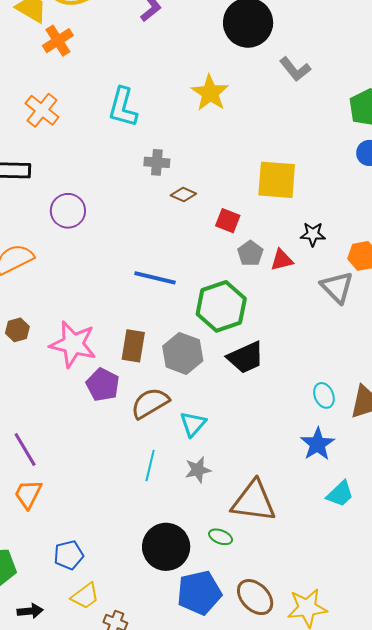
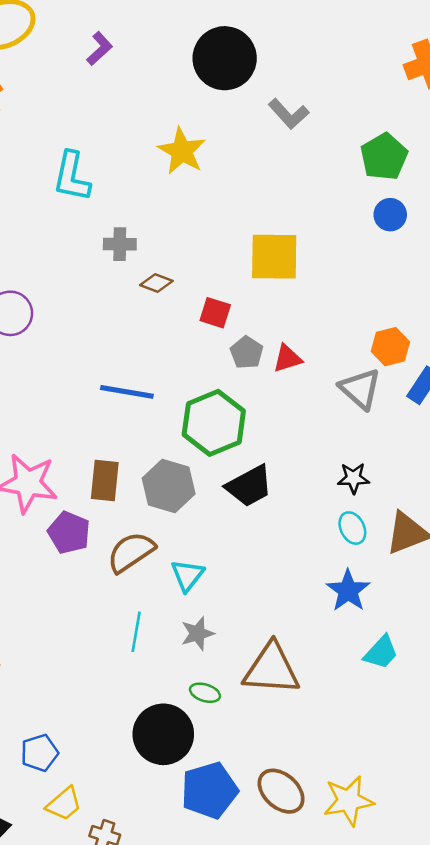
black star: (313, 234) -> (353, 478), moved
green ellipse: (221, 537) -> (205, 693), moved

